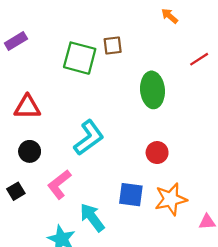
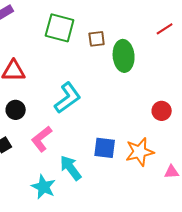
brown square: (113, 46) -> (97, 39), moved
red circle: (157, 153) -> (162, 111), moved

